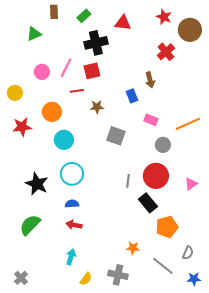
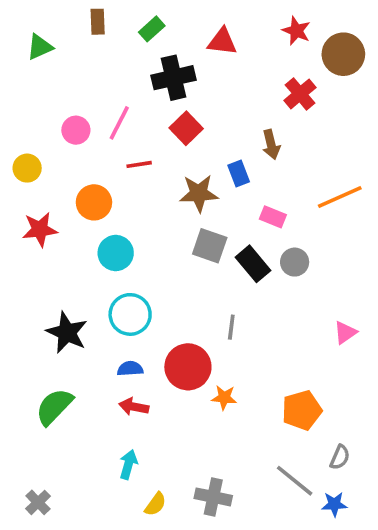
green triangle: (34, 34) -> (40, 47), moved
red square: (92, 71) -> (186, 128), moved, turned -30
brown star: (97, 107) -> (199, 193), moved, size x1.5
orange line: (188, 124) -> (340, 197), moved
red circle: (156, 176) -> (188, 367), moved
black rectangle: (148, 203) -> (253, 264), moved
orange star: (133, 248) -> (224, 398), moved
blue star: (194, 279) -> (334, 504), moved

